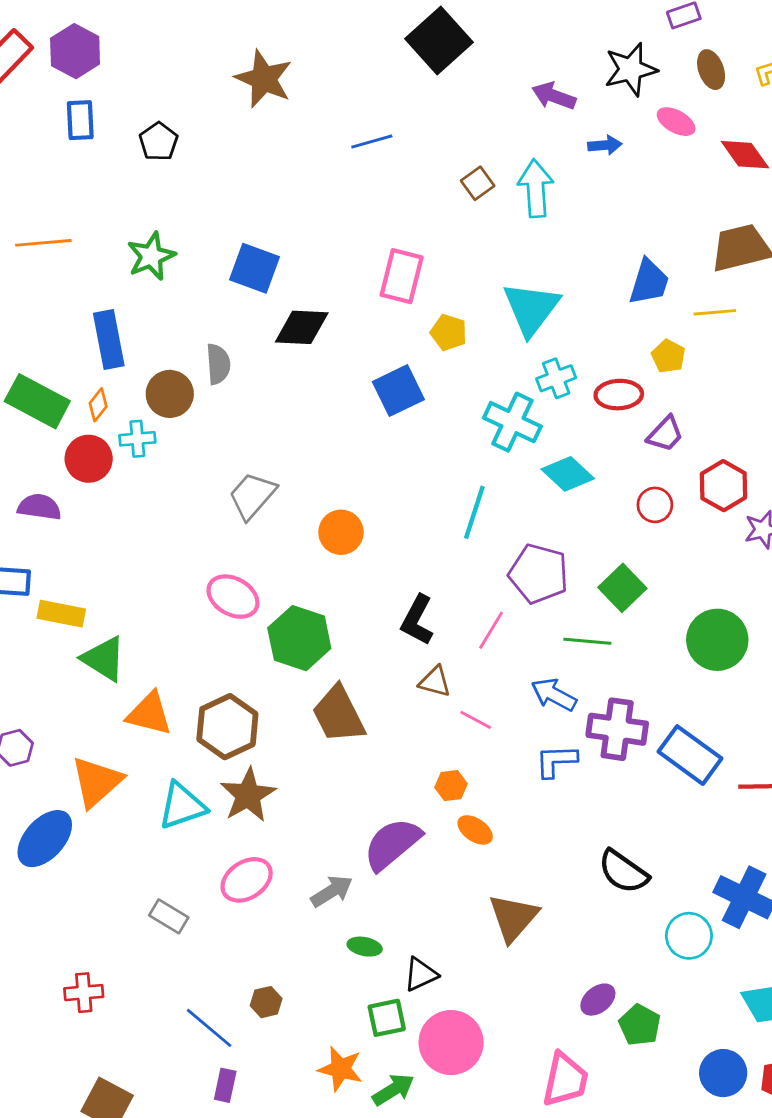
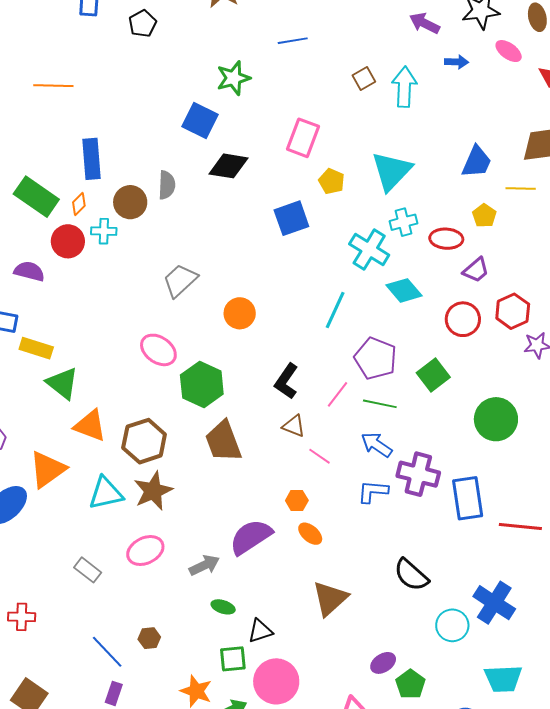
green star: (151, 256) -> (233, 78), moved
red circle: (655, 505) -> (463, 319), size x1.4
green line: (587, 641) -> (380, 404), moved
blue rectangle: (690, 755) -> (468, 498), turned 39

